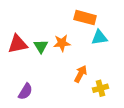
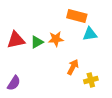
green triangle: (41, 46) -> (37, 42), turned 32
purple semicircle: (25, 92) -> (14, 83), moved

